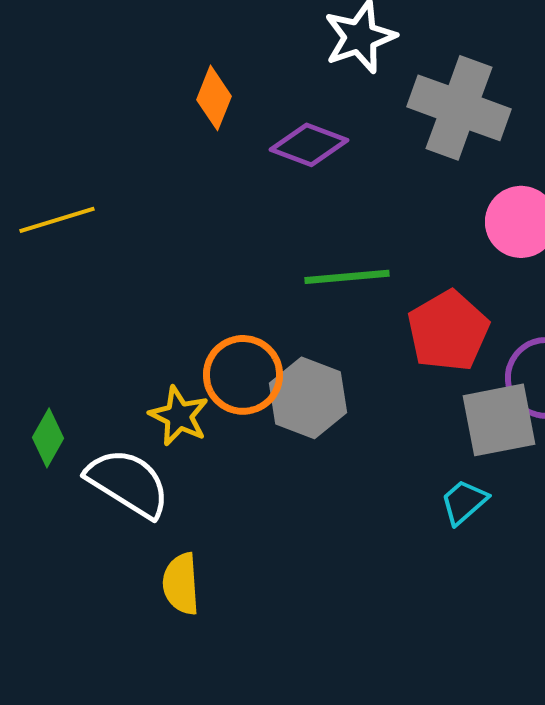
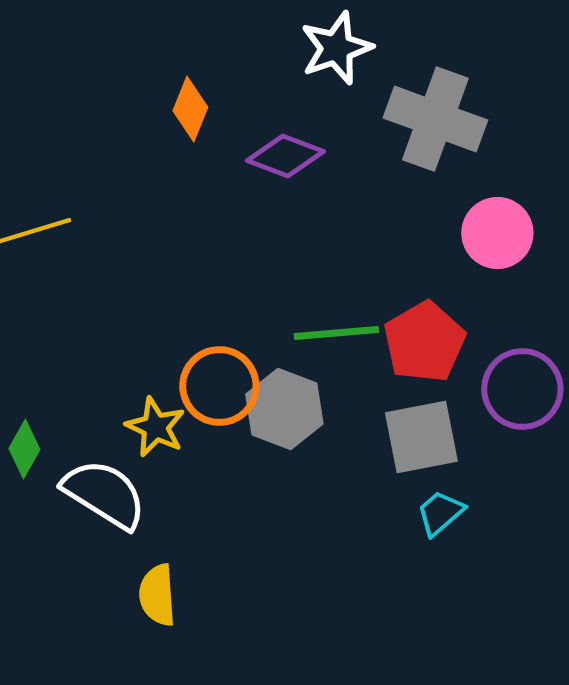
green line: (347, 277) -> (336, 333), moved
gray square: (499, 420) -> (421, 437), moved

